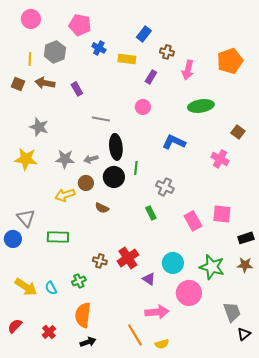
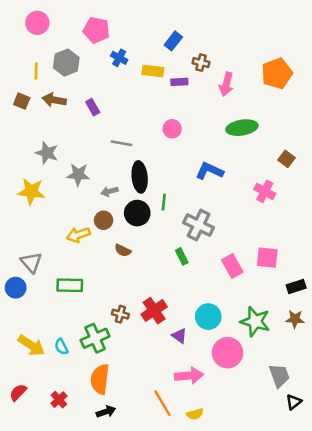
purple rectangle: (151, 77) -> (179, 82), moved, turned 56
gray star: (65, 159) -> (78, 175), moved
gray cross: (165, 187) -> (199, 225), size x1.4
green cross: (79, 281) -> (95, 338), size x1.6

